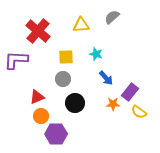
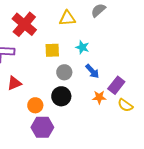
gray circle: (63, 79) -> (64, 72), moved
red triangle: (37, 97) -> (14, 83), moved
orange circle: (41, 116) -> (35, 105), moved

